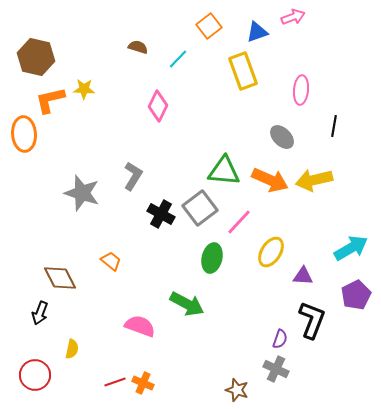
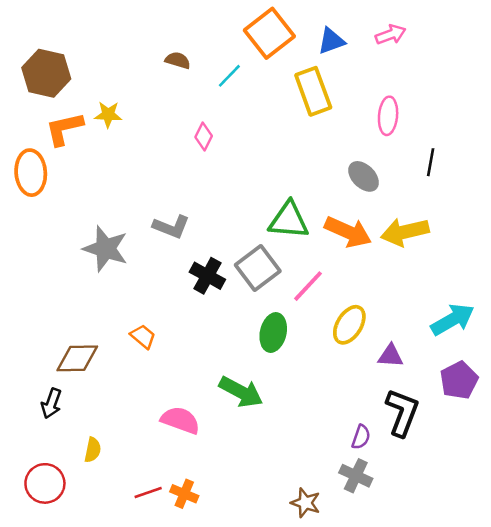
pink arrow: (293, 17) -> (391, 35), moved
orange square: (209, 26) -> (269, 33), size x1.5
pink diamond: (158, 106) -> (204, 136), size x0.7
gray L-shape: (133, 176) -> (171, 227), turned 80
brown diamond: (60, 278) -> (77, 358), turned -64

